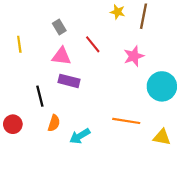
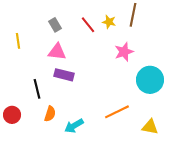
yellow star: (118, 12) -> (109, 22), moved
red line: (93, 44) -> (88, 25), moved
orange line: (126, 121) -> (117, 112), turned -35

